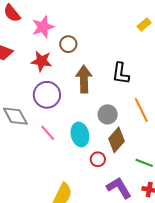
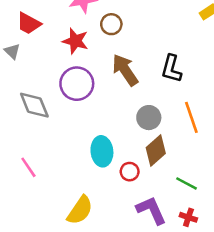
brown arrow: (84, 79) -> (125, 70), turned -40
pink line: (48, 133) -> (28, 167), moved
cyan ellipse: (80, 135) -> (102, 151), moved

